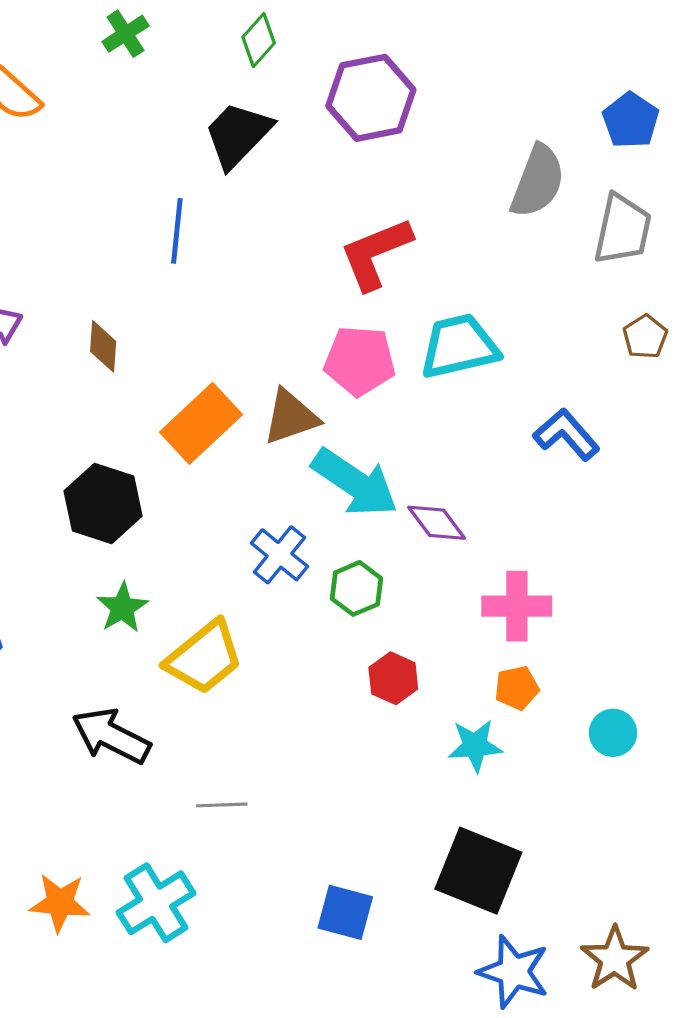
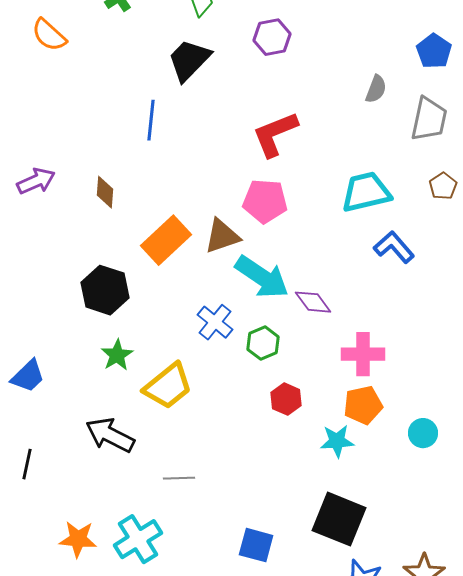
purple hexagon: (371, 98) -> (272, 37), size x0.7
gray semicircle: (538, 181) -> (376, 89), size x0.6
cyan trapezoid: (459, 346) -> (366, 192), moved
orange pentagon: (517, 688) -> (363, 405), size x1.4

